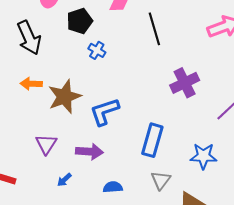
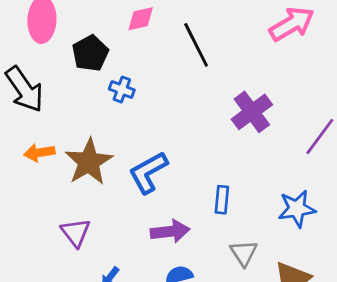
blue rectangle: (152, 140) -> (222, 200), size x0.6
purple arrow: (89, 152) -> (170, 231), moved

